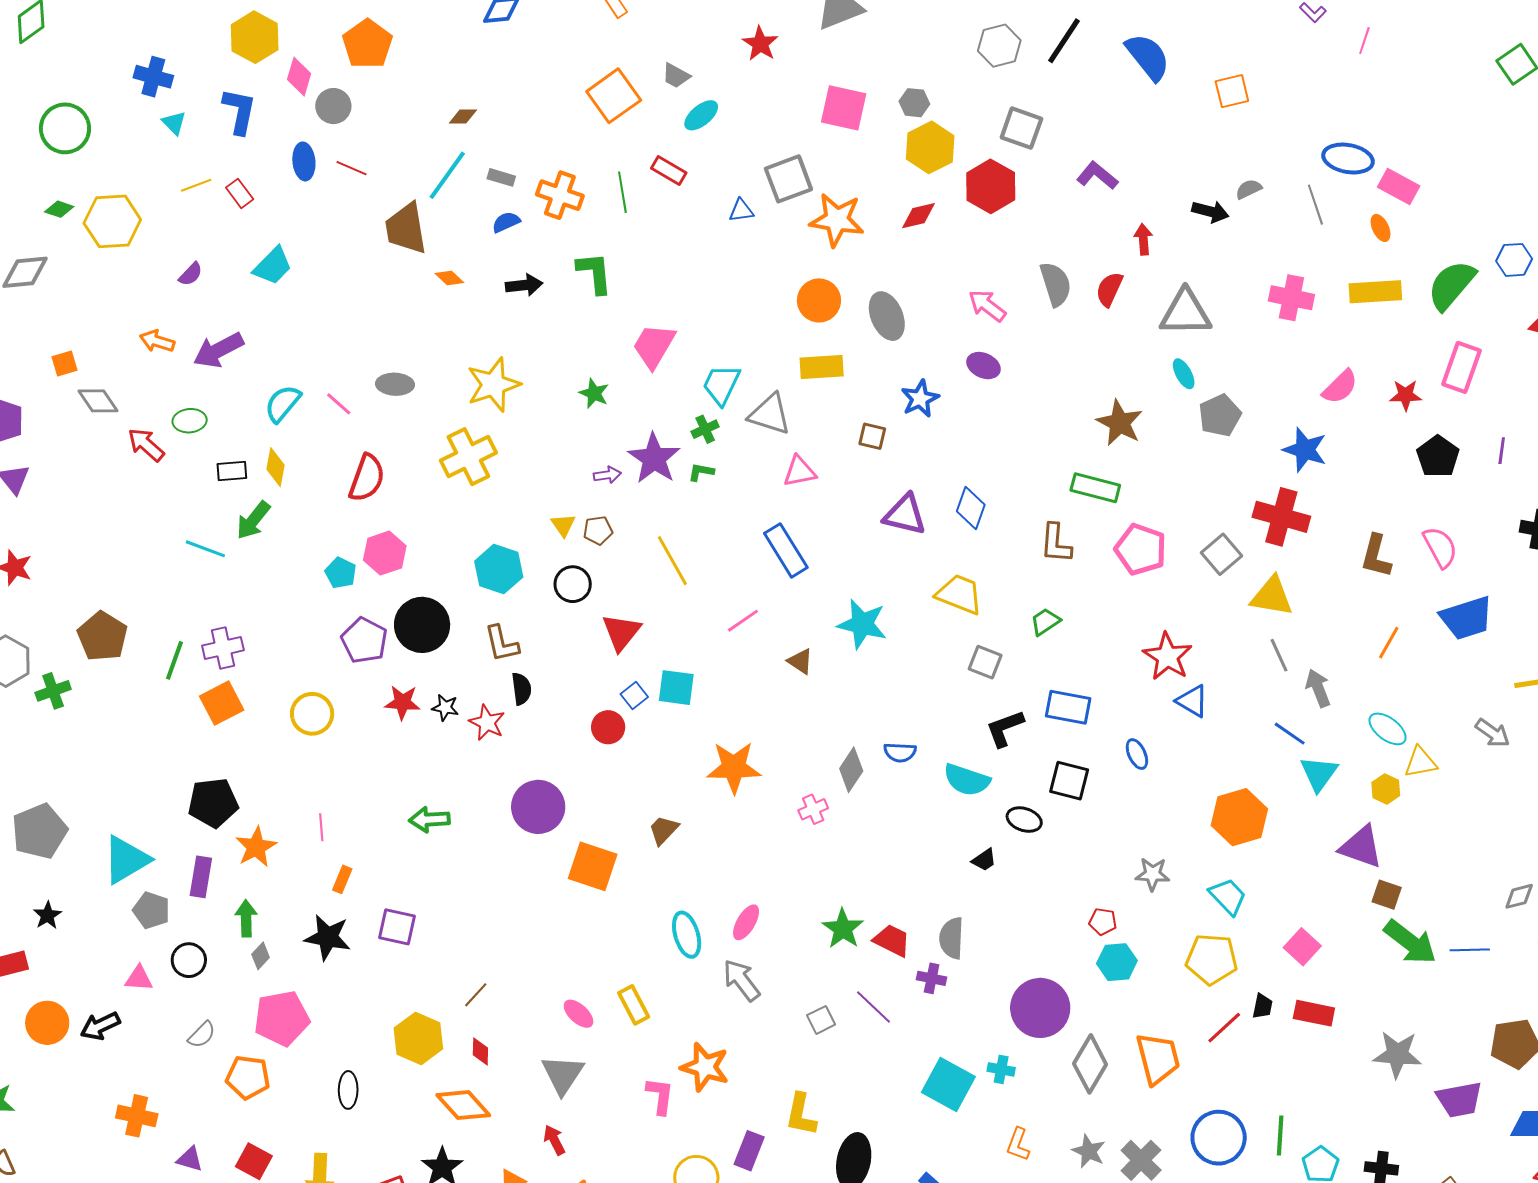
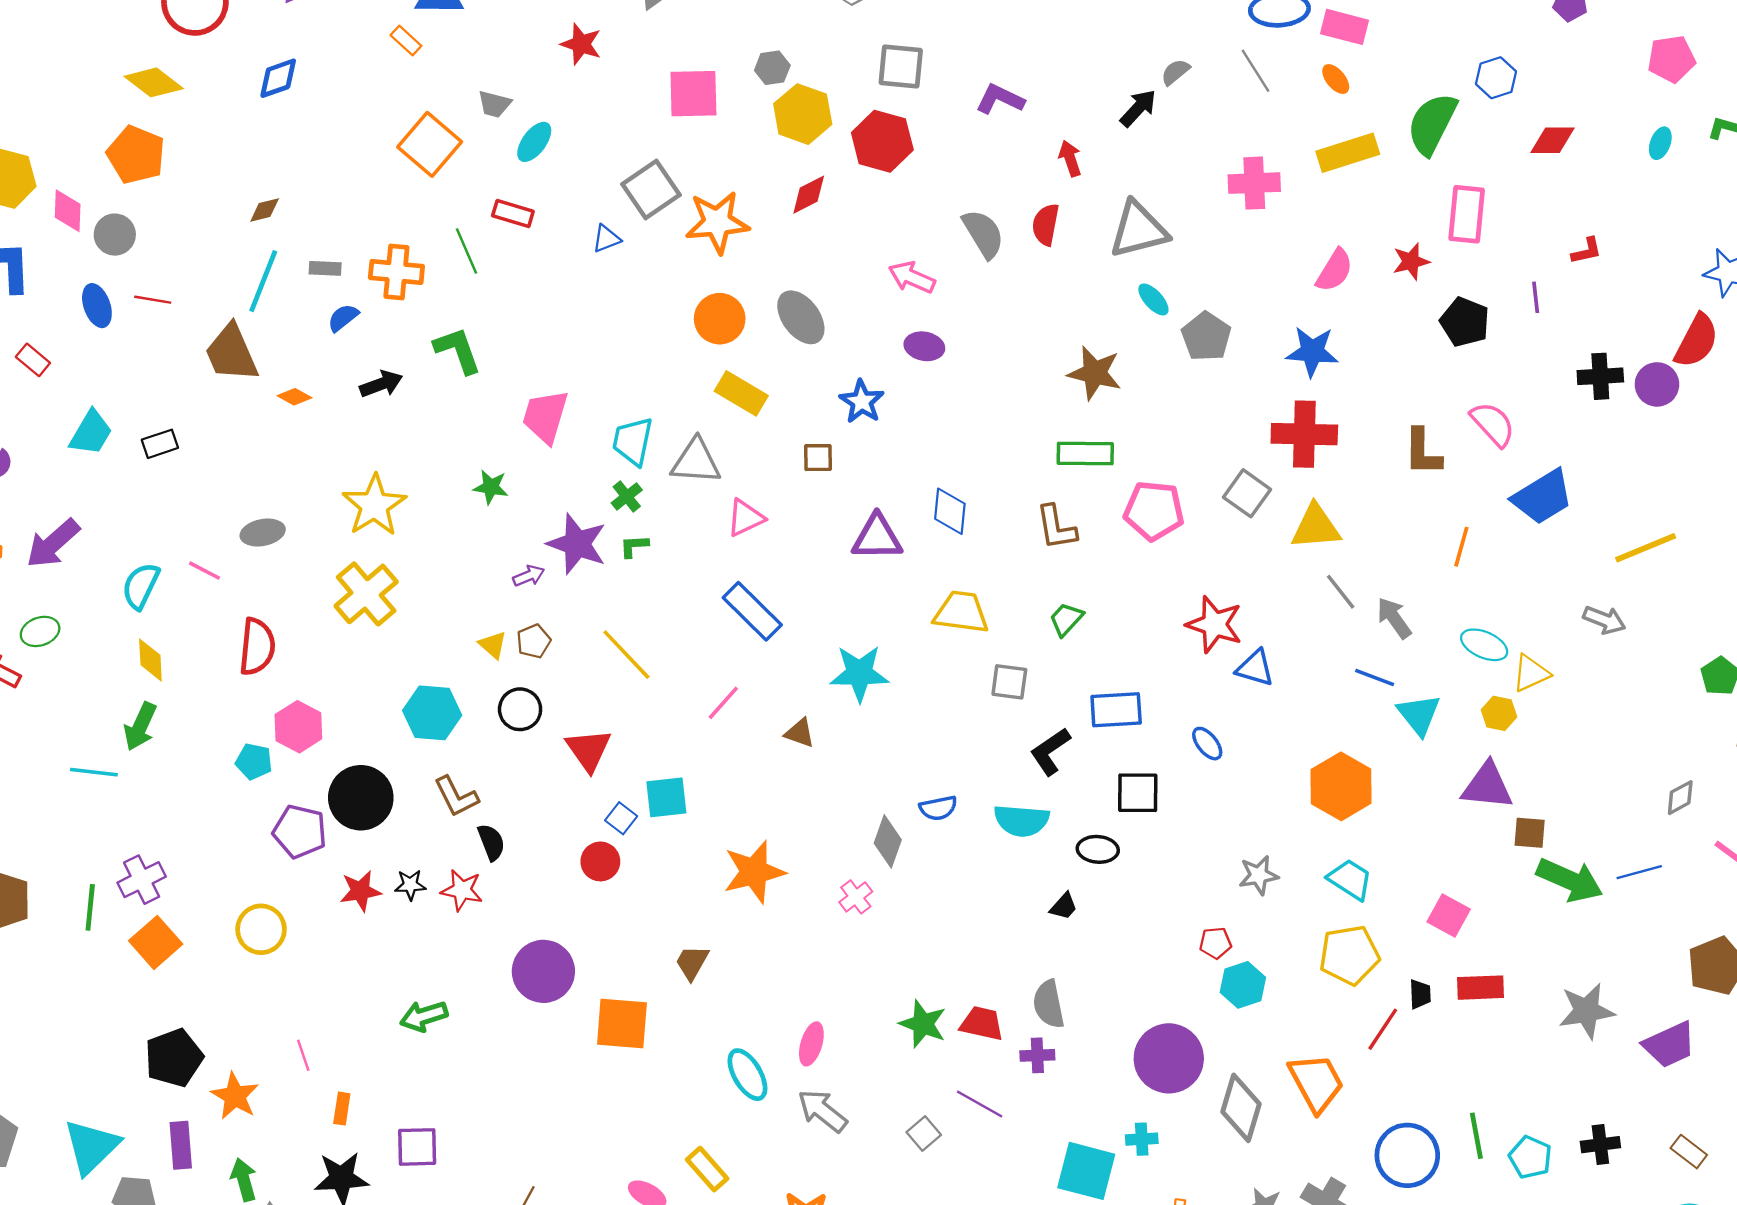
black arrow: (1210, 212) -> (1138, 108), turned -48
yellow rectangle: (822, 367) -> (741, 393), turned 48
black rectangle: (232, 471) -> (160, 444), moved

